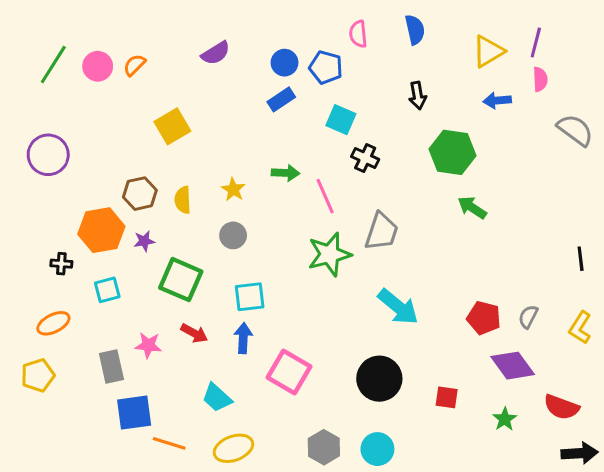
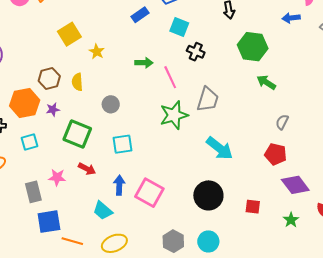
blue arrow: (497, 101) -> (291, 18), moved
yellow star: (233, 189) -> (97, 52), moved
gray semicircle: (528, 317) -> (282, 122), moved
blue arrow: (243, 338) -> (119, 185), moved

